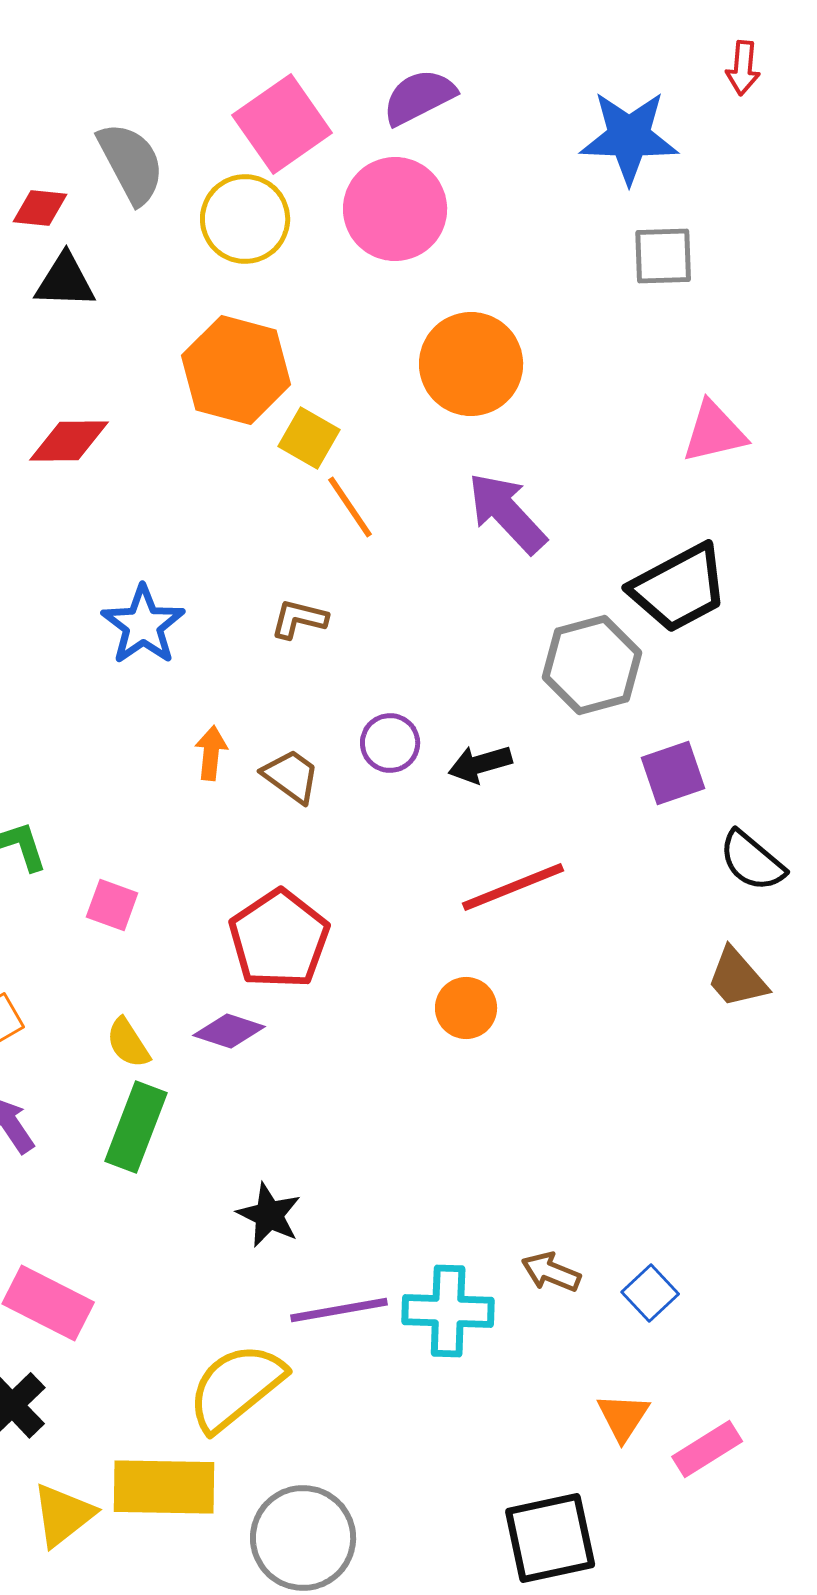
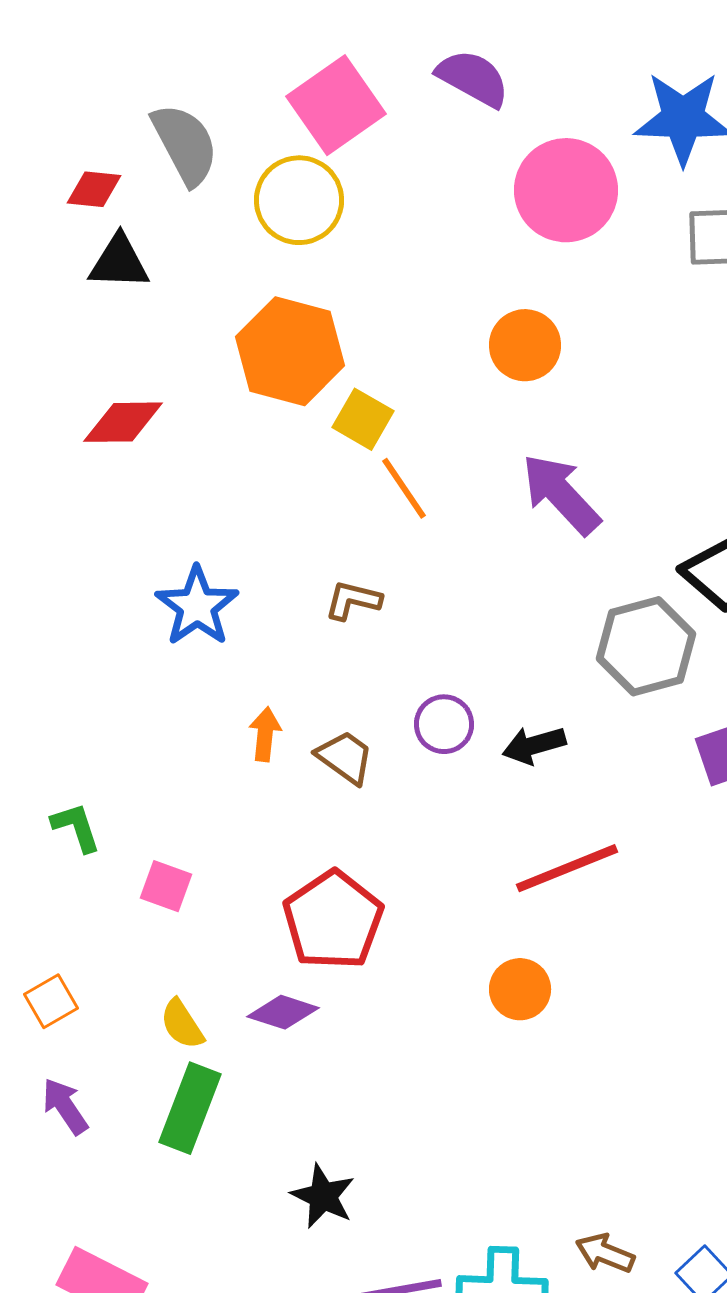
purple semicircle: (419, 97) -> (473, 78), turned 56
pink circle: (395, 209) -> (566, 190), moved
orange circle: (471, 364) -> (525, 345), size x0.7

